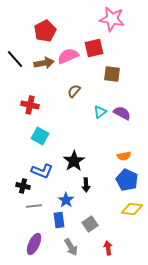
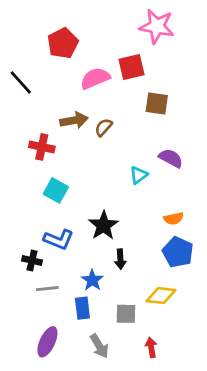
brown arrow: (44, 63) -> (74, 120), moved
cyan triangle: (100, 112) -> (139, 175), moved
yellow diamond: (132, 209) -> (161, 296), moved
gray square: (90, 224) -> (126, 314), turned 35

